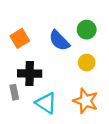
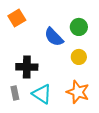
orange square: (20, 38) -> (17, 18), moved
gray rectangle: (14, 92) -> (15, 93), moved

